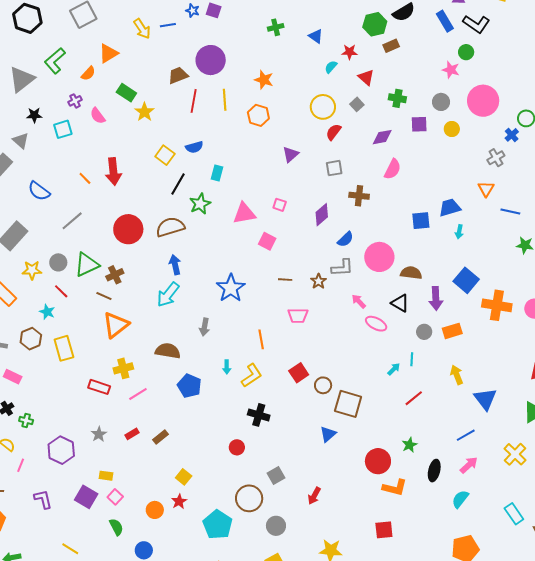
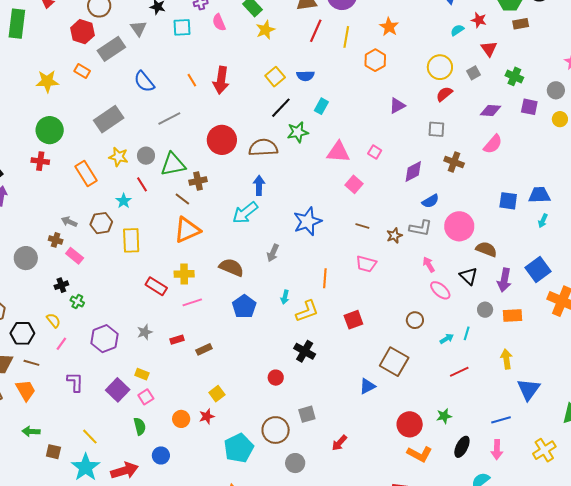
brown circle: (323, 385) -> (415, 320), moved
pink arrow: (469, 465) -> (497, 450), turned 120

